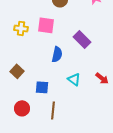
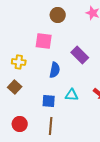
yellow cross: (21, 28) -> (19, 62), moved
cyan triangle: (74, 79) -> (72, 95), turned -32
blue square: (42, 87) -> (49, 101), moved

